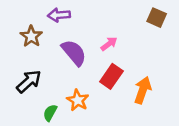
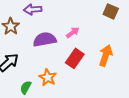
purple semicircle: (74, 53) -> (45, 39), turned -60
orange arrow: (143, 90) -> (106, 55), moved

